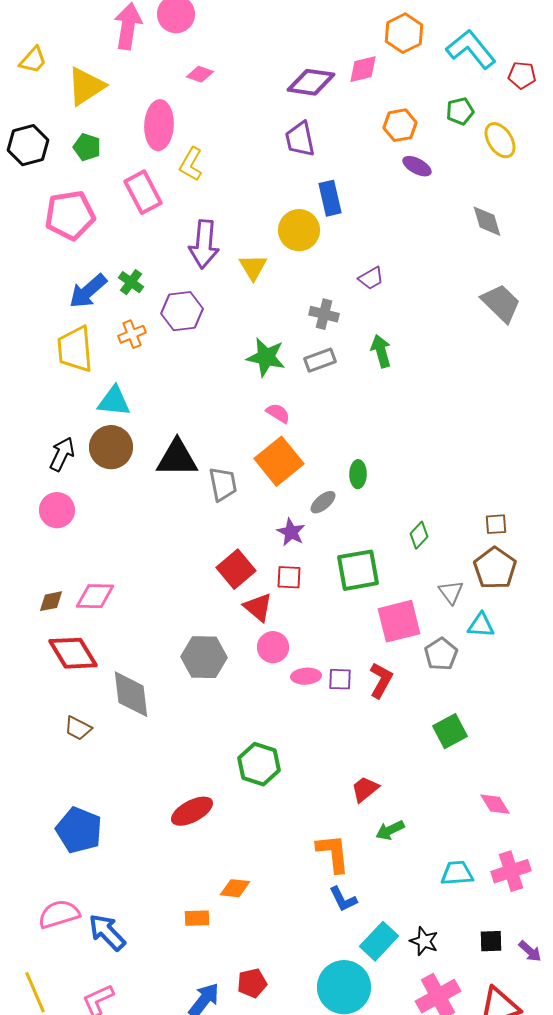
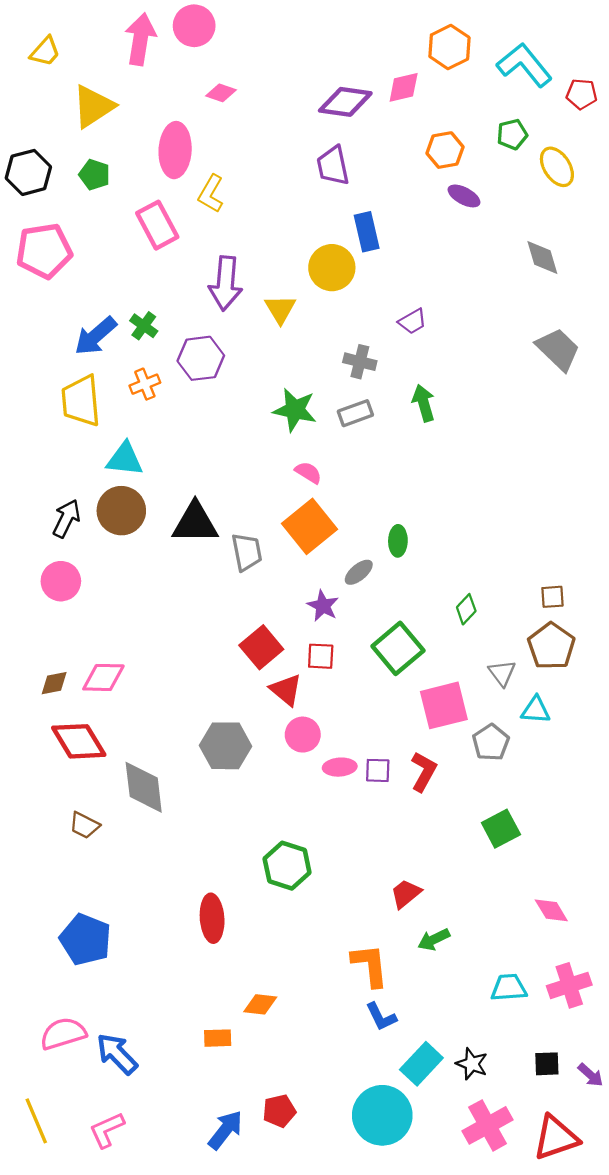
yellow trapezoid: (33, 60) -> (45, 52), moved
pink pentagon: (70, 215) -> (44, 251), moved
green square: (358, 570) -> (398, 648), turned -30
red ellipse: (192, 811) -> (212, 918), turned -66

